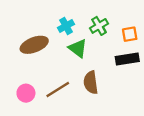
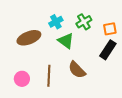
black rectangle: (127, 59) -> (108, 50), turned -48
brown semicircle: (91, 83) -> (77, 70), turned -36
brown line: (58, 90) -> (49, 76), turned -55

